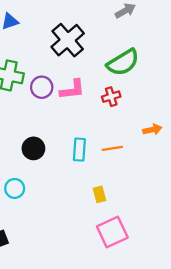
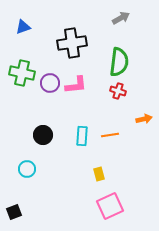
black cross: (68, 40) -> (72, 43), turned 32
green semicircle: (123, 62) -> (119, 62), turned -52
red cross: (111, 97) -> (118, 91), moved, turned 35

